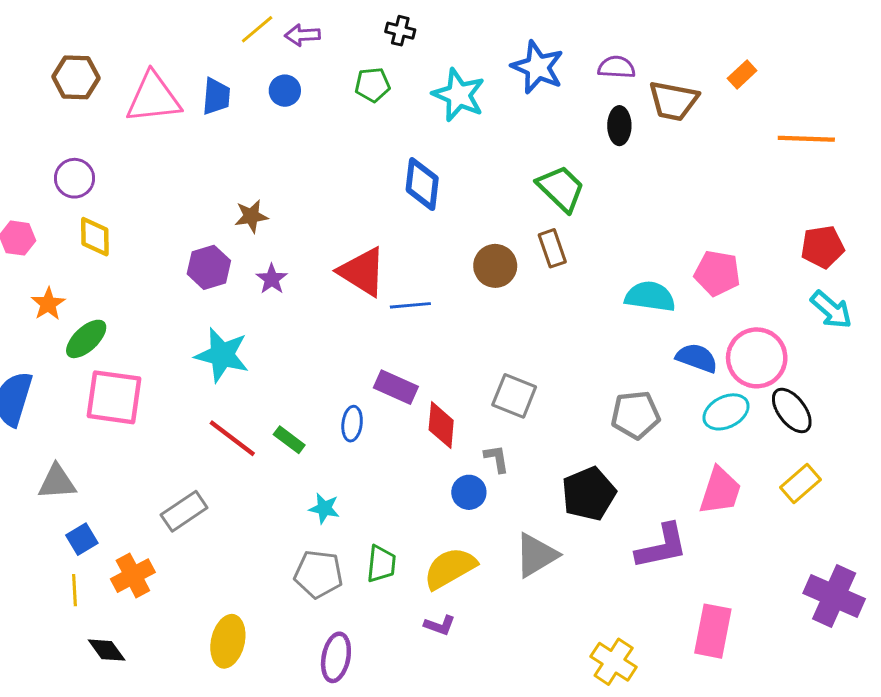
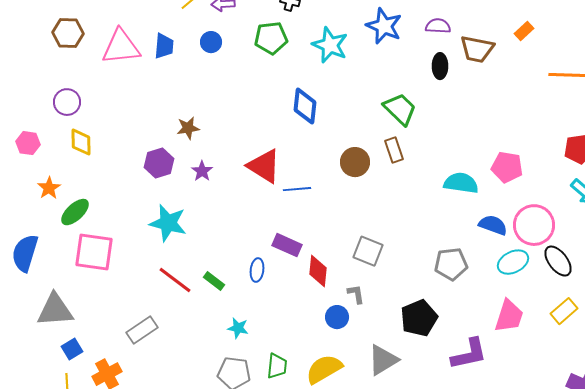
green pentagon: (372, 85) -> (271, 38), size x1.4
gray triangle: (57, 482) -> (55, 310), size x1.4

